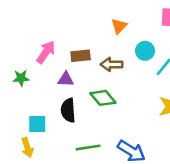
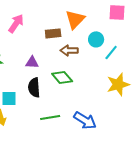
orange triangle: (119, 26) -> (75, 19), size x1.5
pink arrow: (46, 52) -> (16, 23), moved
brown rectangle: (81, 56) -> (53, 33), moved

